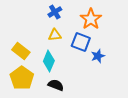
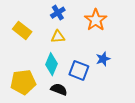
blue square: (81, 42) -> (79, 70), moved
yellow rectangle: (21, 51) -> (22, 30), moved
yellow pentagon: (22, 78) -> (23, 82), turned 30

